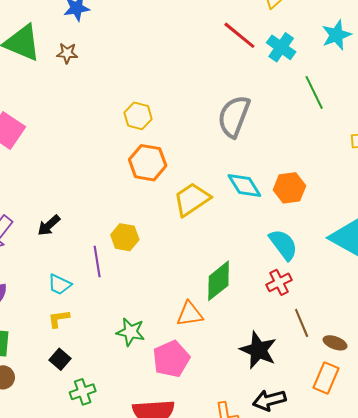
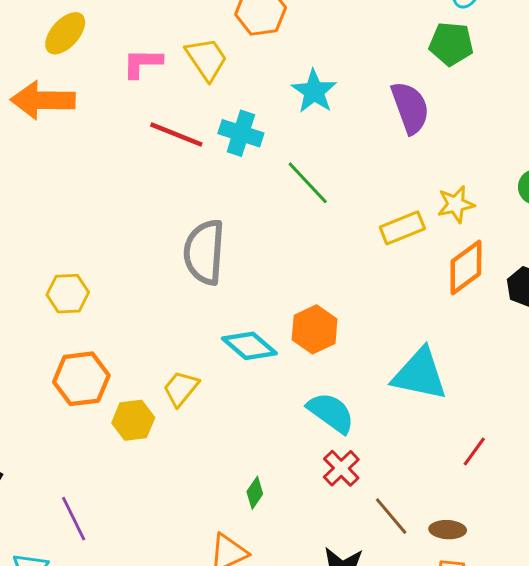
orange hexagon: (148, 163) -> (81, 379), moved
yellow trapezoid: (192, 199) -> (181, 388), size x0.7
yellow hexagon: (125, 237) -> (133, 420), moved
green diamond: (219, 281) -> (255, 493), size x0.5

